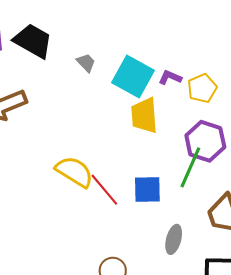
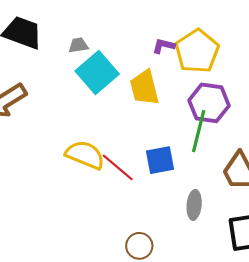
gray trapezoid: (86, 63) -> (78, 45), turned -45
cyan square: (133, 77) -> (97, 73), moved, turned 30
yellow pentagon: (202, 88) -> (197, 51), size x1.5

